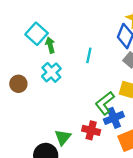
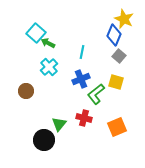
green arrow: (50, 45) -> (48, 43), turned -48
brown circle: (18, 84) -> (26, 91), moved
blue cross: (114, 118) -> (81, 79), moved

